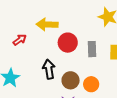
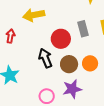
red arrow: (20, 40) -> (10, 36), turned -32
red circle: (68, 43) -> (61, 39), moved

